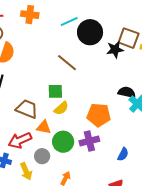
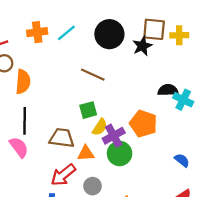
cyan line: (69, 22) -> (66, 33), moved
orange pentagon: (99, 115) -> (143, 124), turned 30
purple cross: (89, 141) -> (114, 136), moved
green circle: (63, 142) -> (120, 153), moved
blue semicircle: (123, 154) -> (182, 160), turned -64

